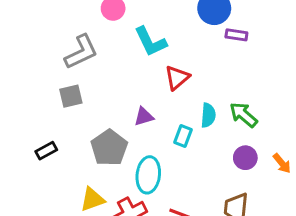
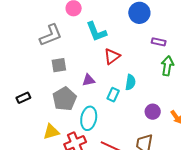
purple rectangle: (236, 35) -> (159, 42), moved
gray square: (71, 96) -> (59, 65), moved
green arrow: (243, 115) -> (167, 66), moved, turned 54

